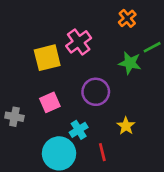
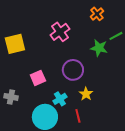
yellow square: (47, 58) -> (15, 44), moved
gray cross: (14, 117) -> (11, 97), moved
yellow star: (126, 126) -> (86, 94), moved

